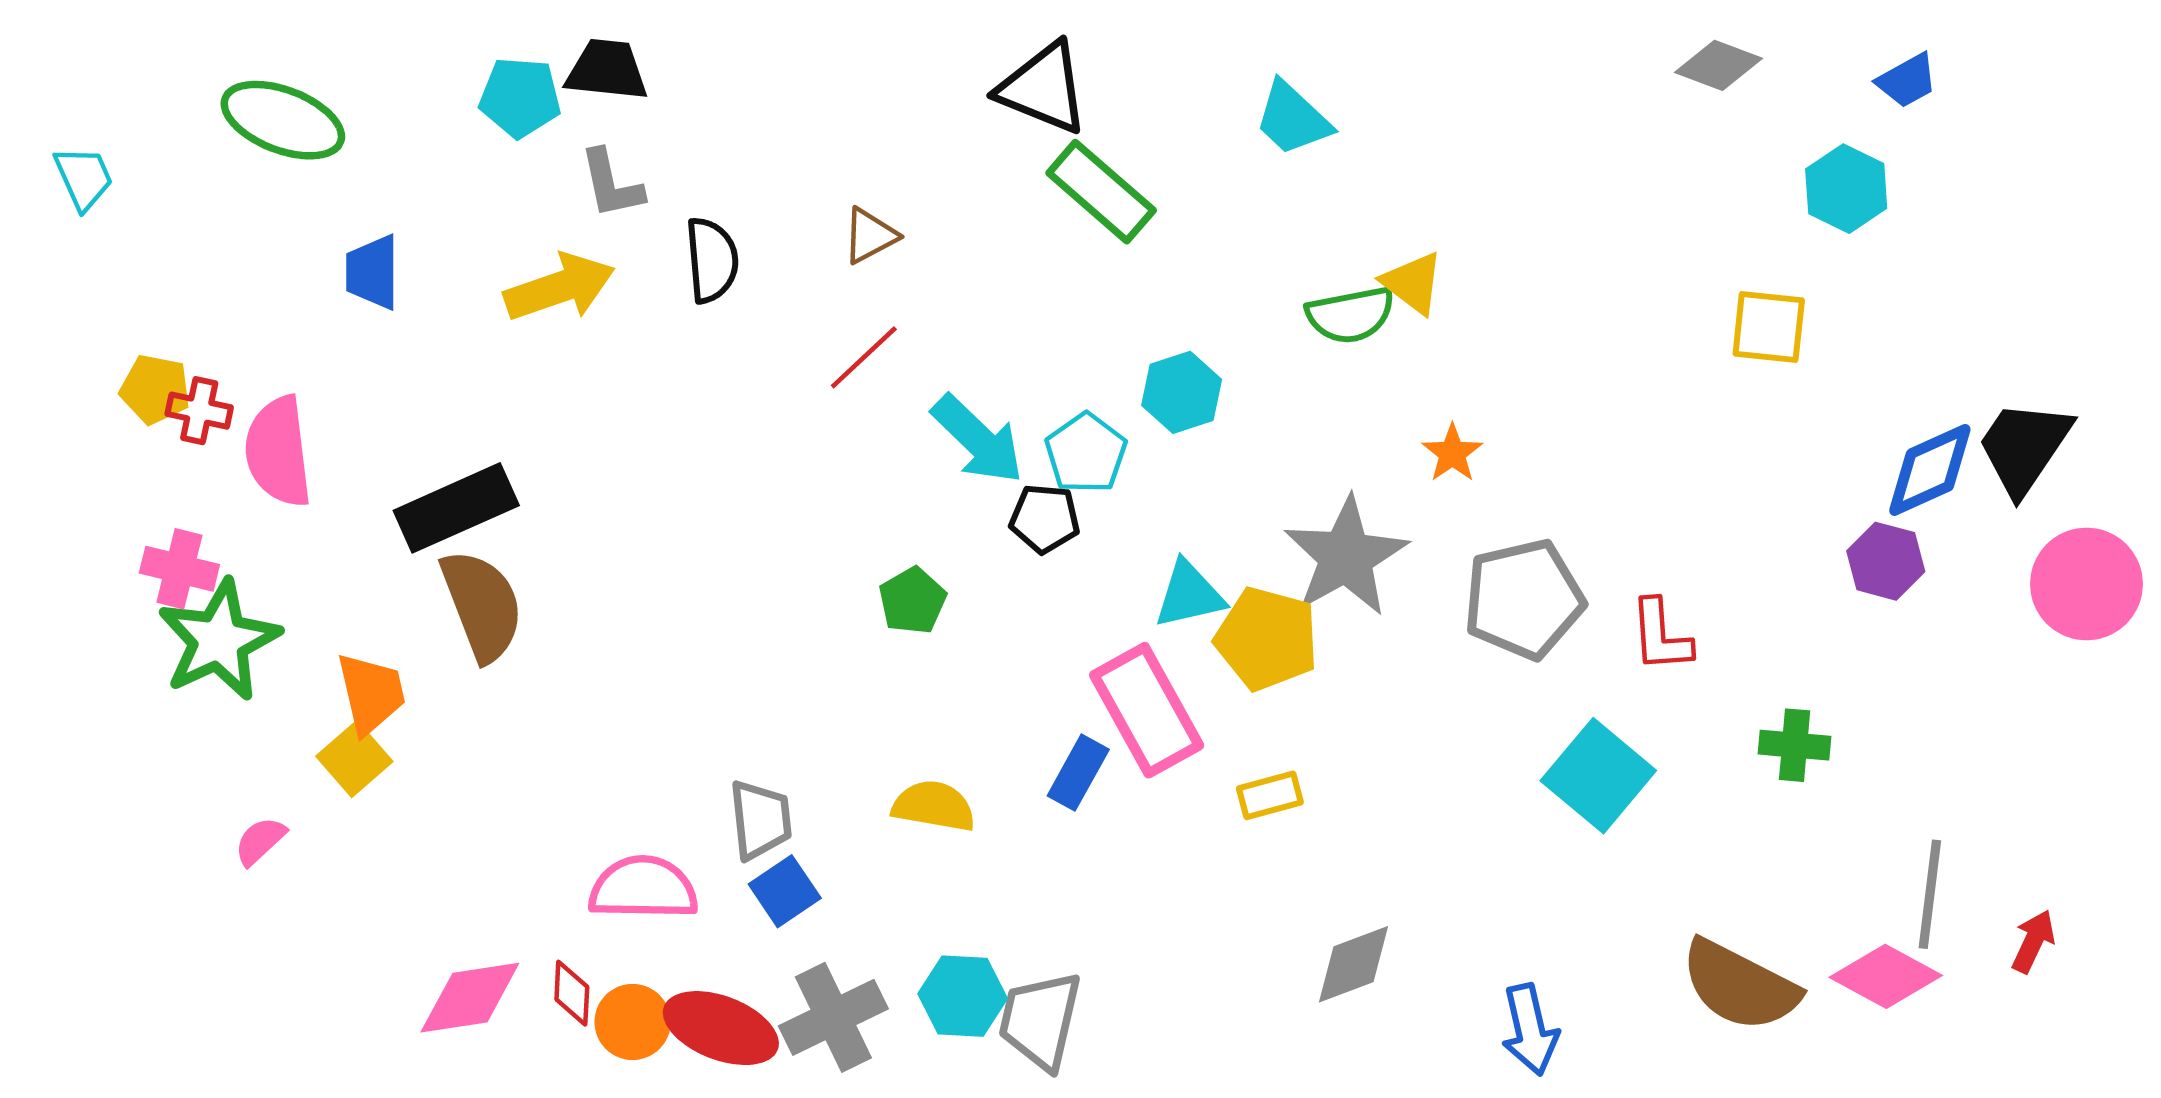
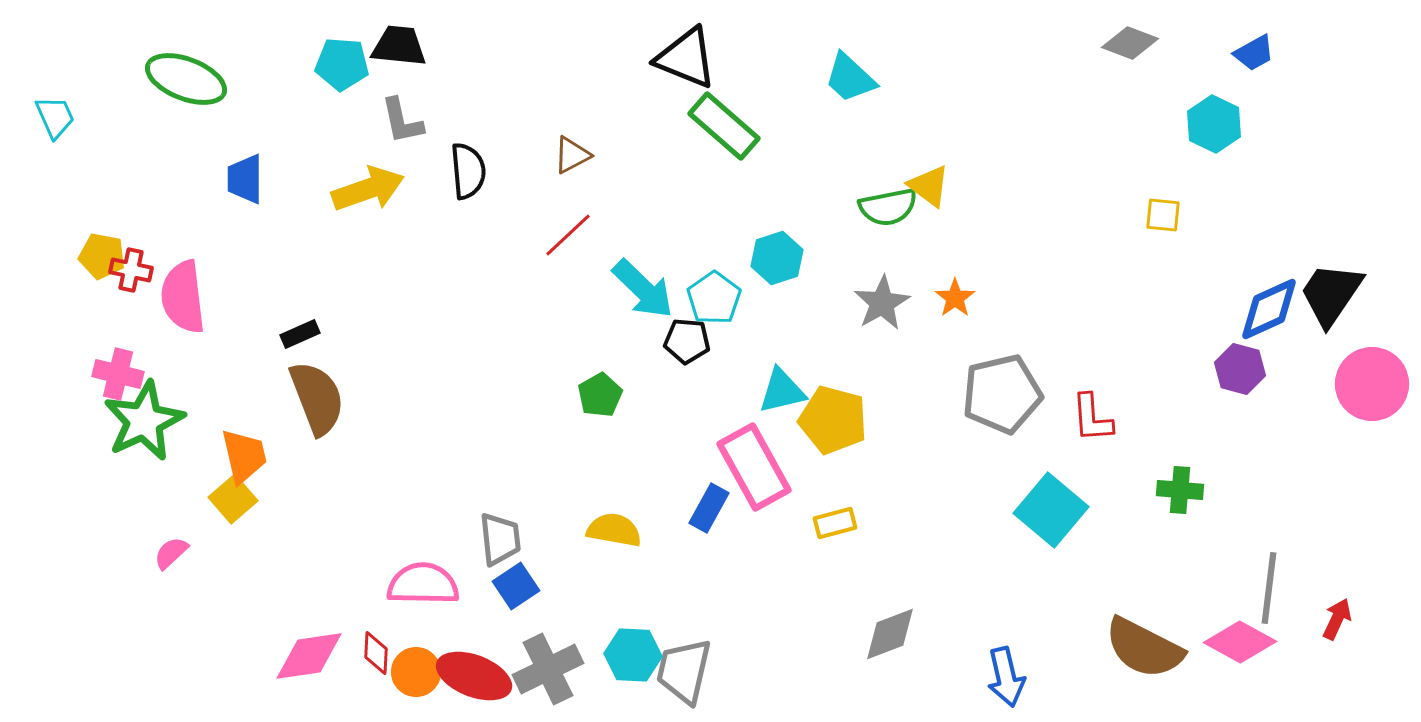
yellow square: (1769, 327) -> (1163, 215), size x0.7
black rectangle: (456, 508) -> (300, 334), size x0.5
gray star: (1346, 557) -> (882, 303), moved, size x0.7

